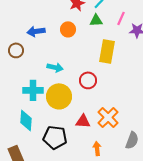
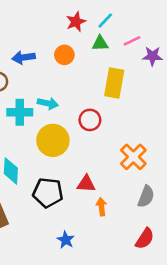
pink line: (121, 18) -> (132, 41), turned 40
cyan cross: (33, 90) -> (20, 112), moved
orange cross: (108, 117) -> (133, 157), moved
red triangle: (83, 121) -> (86, 184), moved

